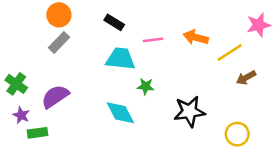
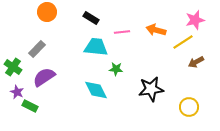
pink star: (259, 25) -> (195, 20), moved
gray rectangle: (59, 42) -> (37, 49), moved
green rectangle: (38, 133) -> (30, 106), turned 35

